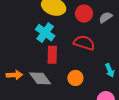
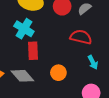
red semicircle: (84, 43) -> (81, 37), moved

